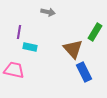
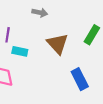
brown triangle: (73, 49) -> (58, 44), moved

